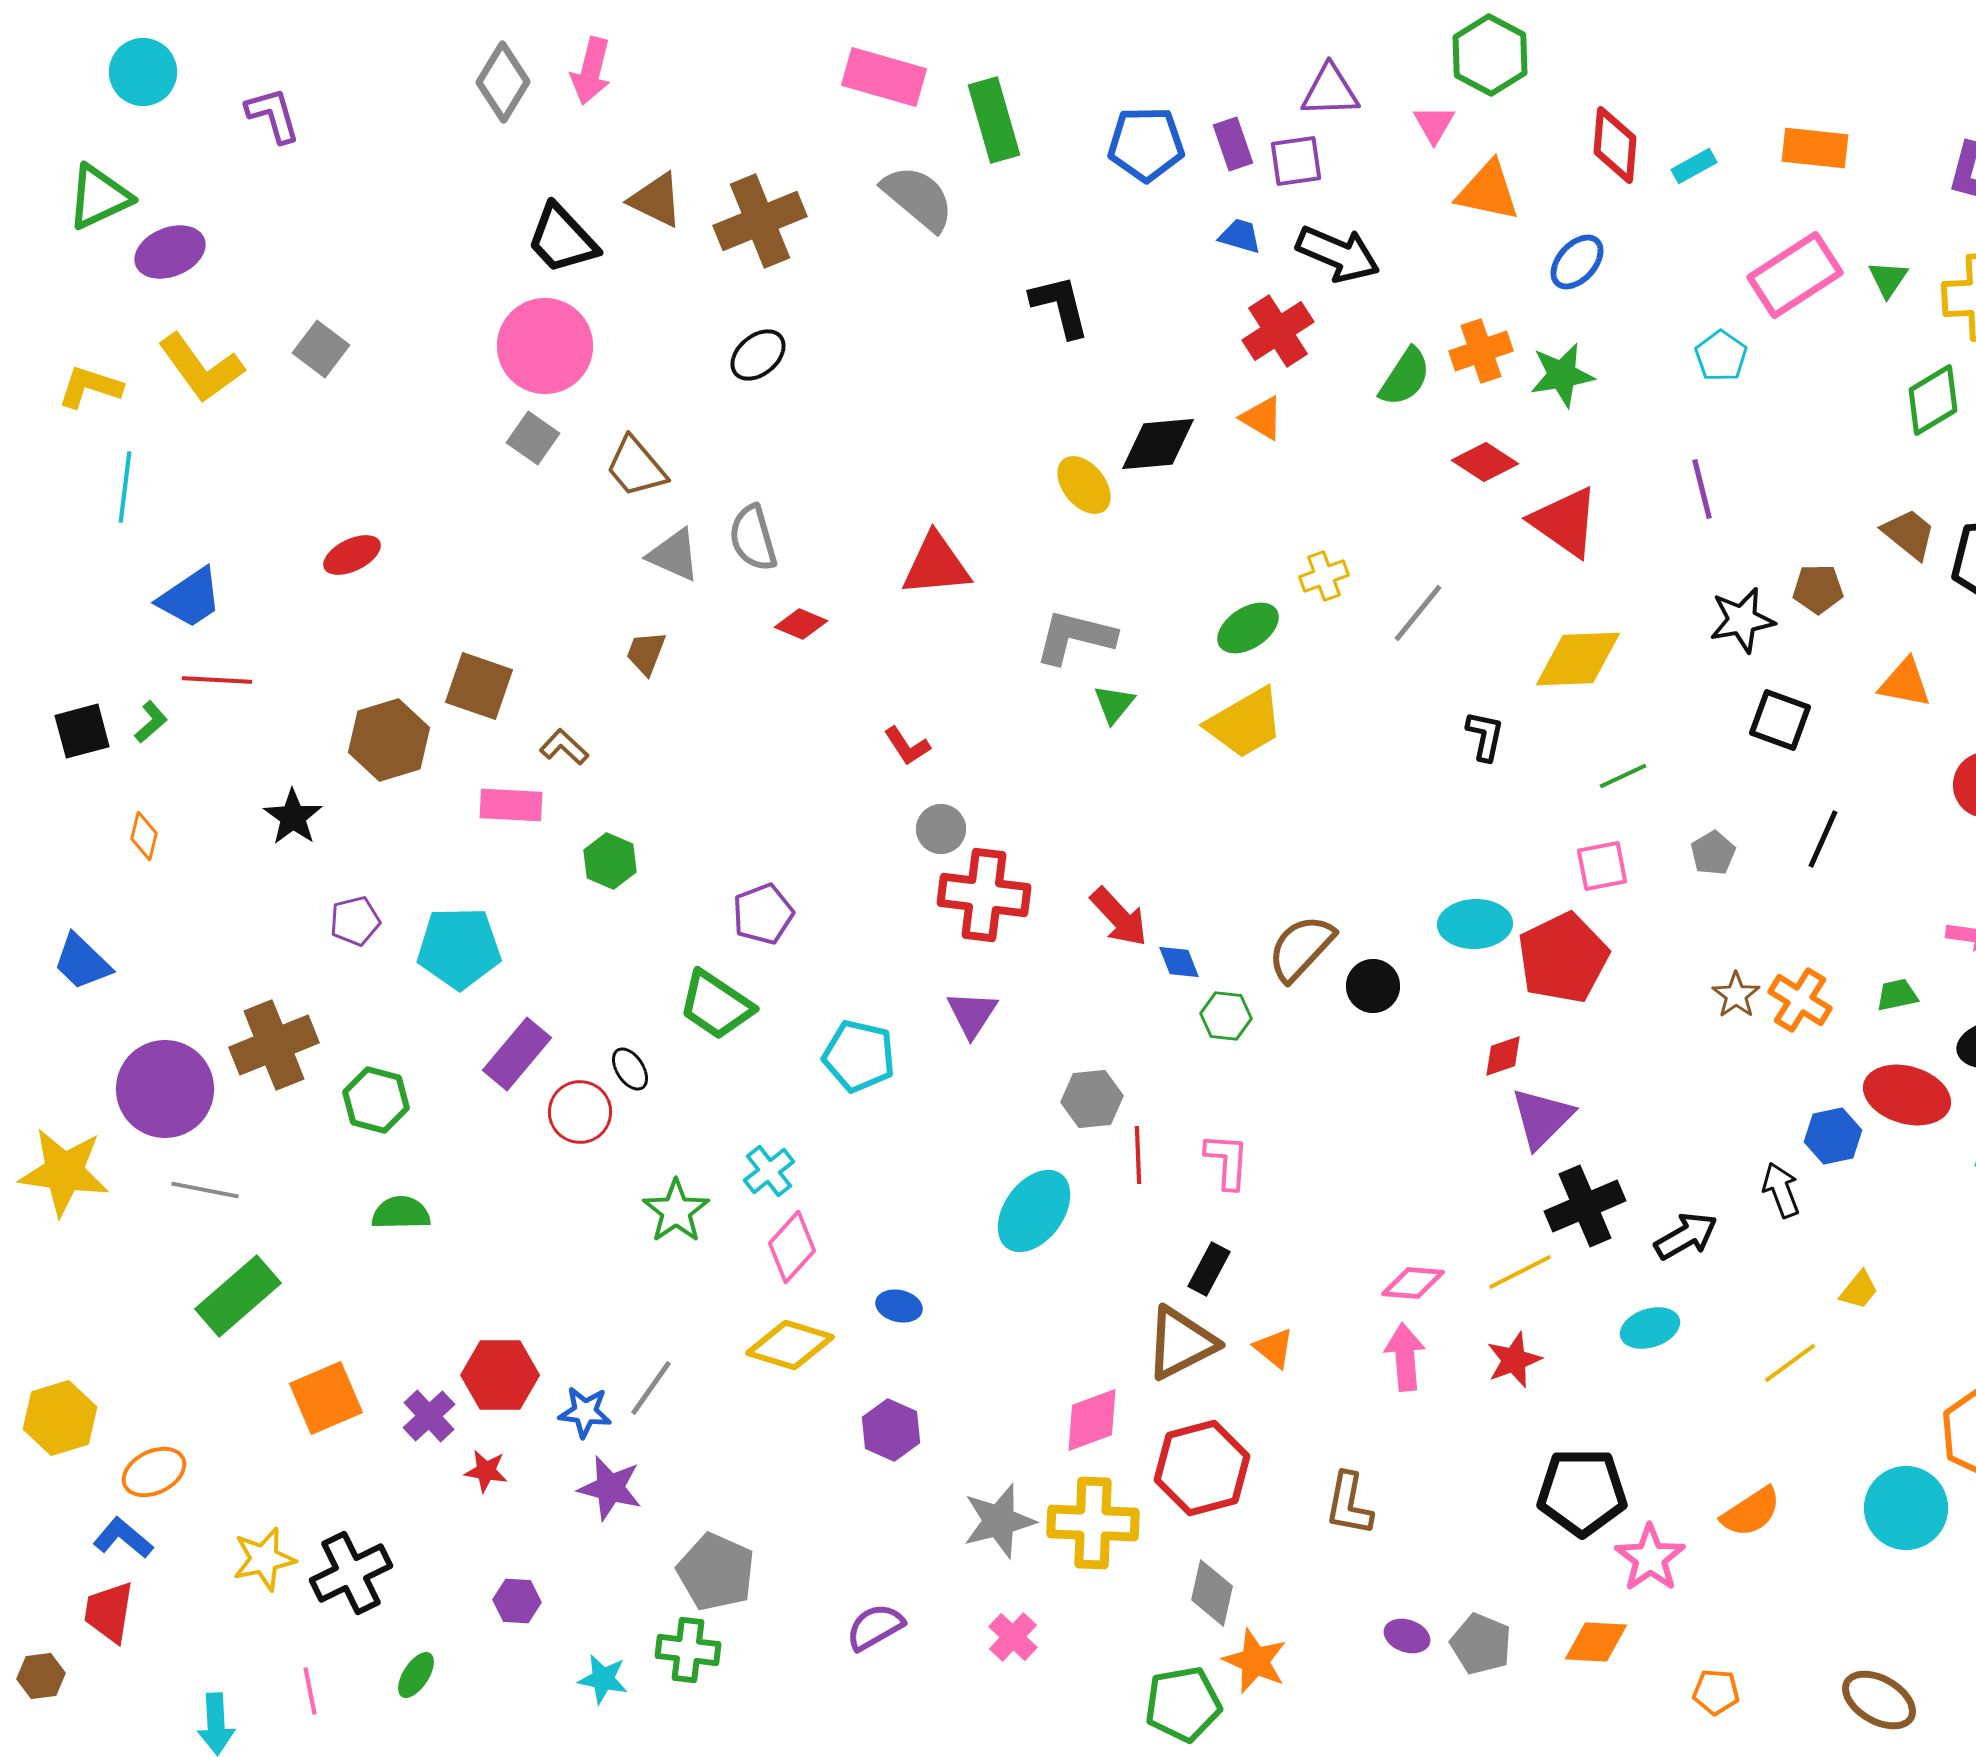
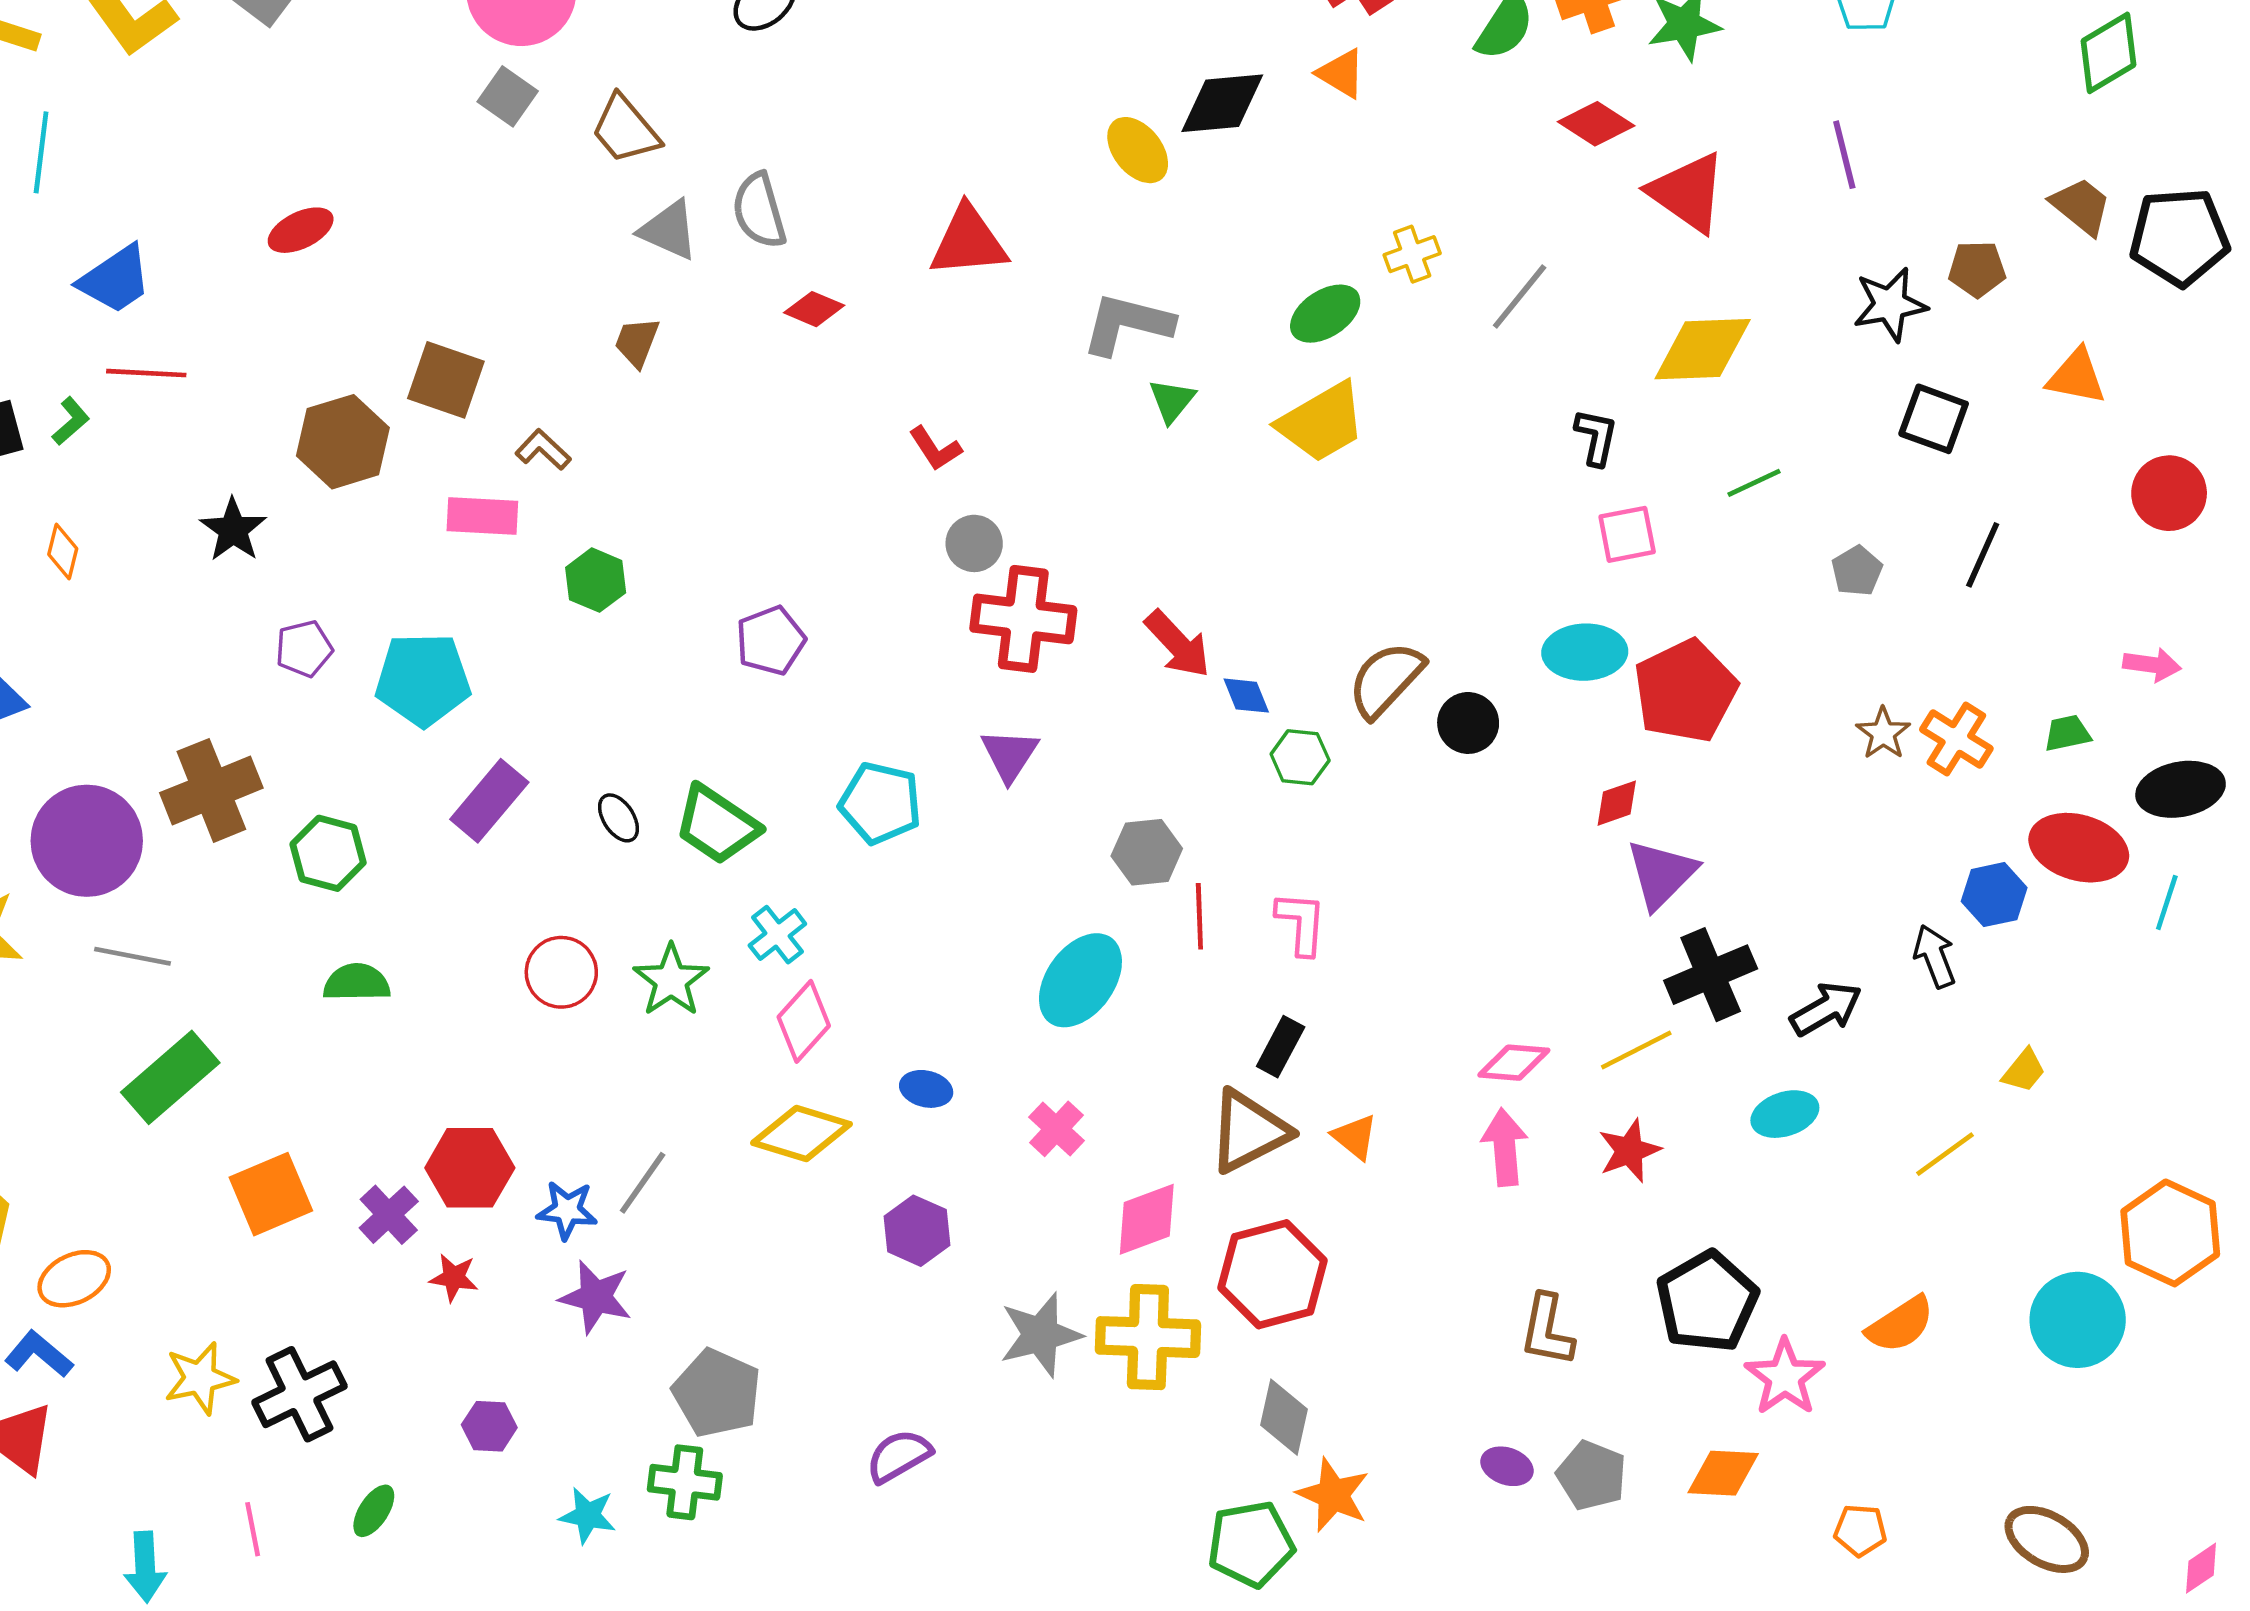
pink square: (1602, 866) -> (1627, 534), moved
green trapezoid: (716, 1005) -> (717, 825), moved
red circle: (580, 1112) -> (561, 972), moved
black pentagon: (1582, 1492) -> (1707, 1302), turned -30
brown L-shape: (1349, 1504) -> (1547, 1330), moved
pink cross: (1013, 1637) -> (1056, 1129), moved

